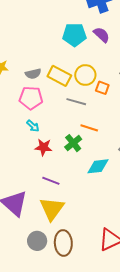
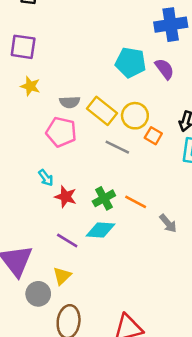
cyan arrow: (33, 126) -> (46, 178), moved
orange line: (89, 128) -> (136, 202), moved
cyan diamond: (98, 166) -> (100, 230), moved
yellow triangle: (52, 209) -> (62, 276), size x0.6
gray circle: (37, 241) -> (38, 294), moved

